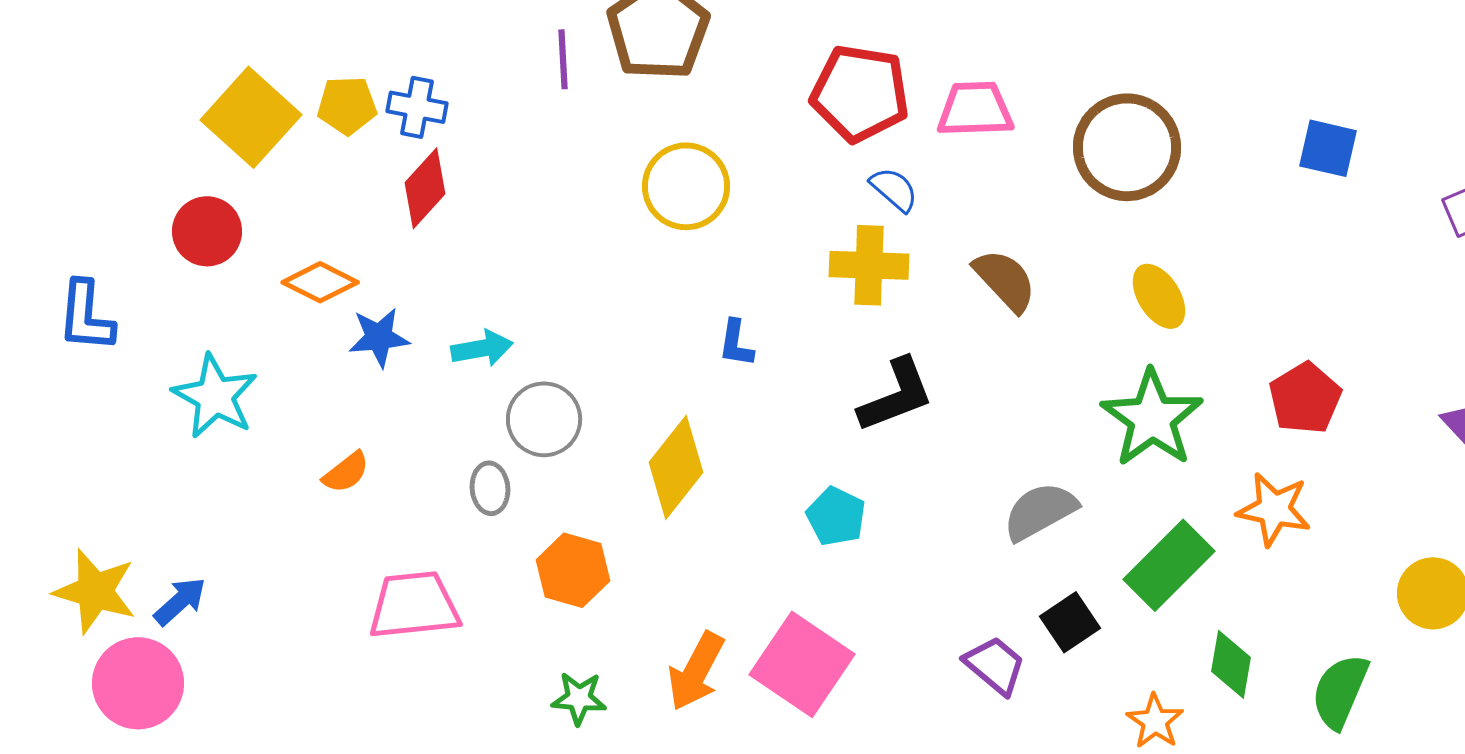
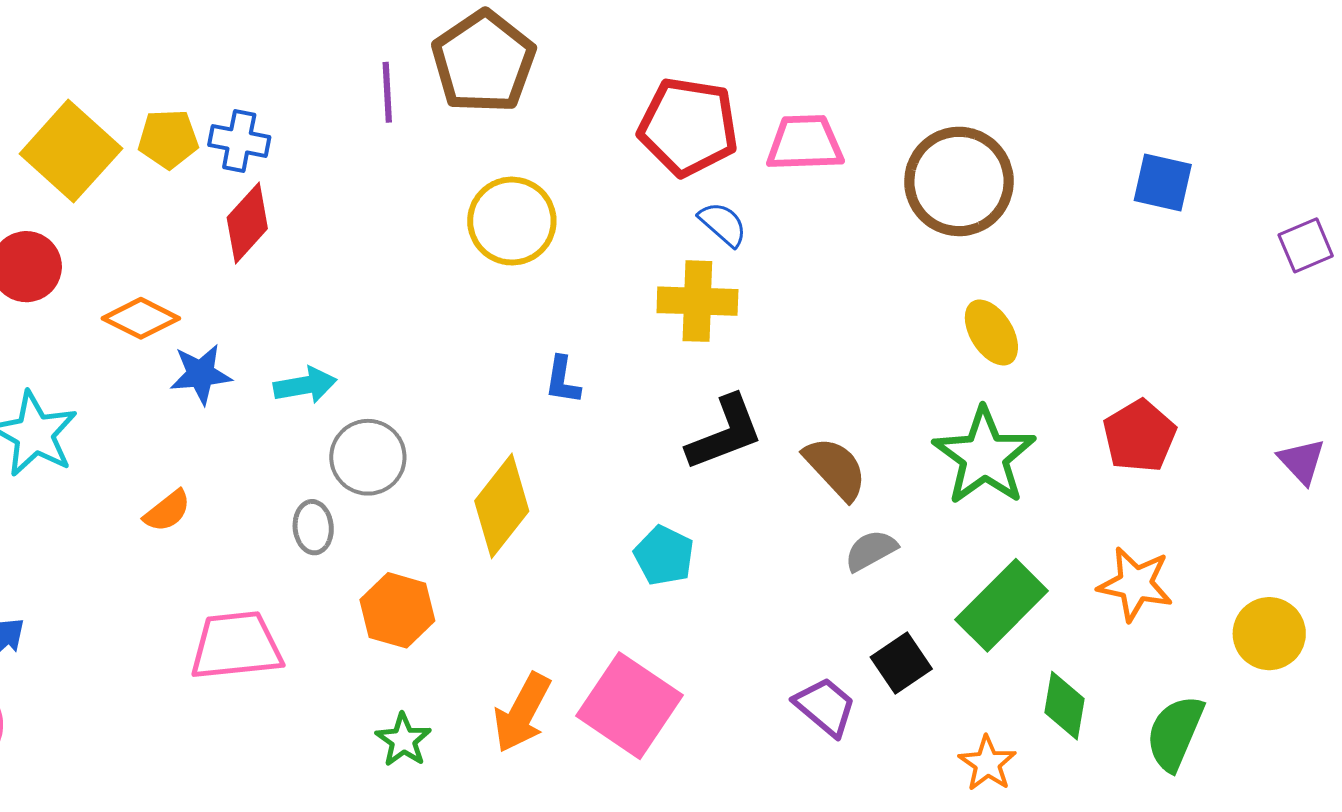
brown semicircle: (1005, 280) -> (835, 468), moved
orange star: (1274, 509) -> (1135, 584), moved
gray semicircle: (1040, 511) -> (871, 550), size x0.7
green star: (579, 698) -> (403, 740), turned 30

